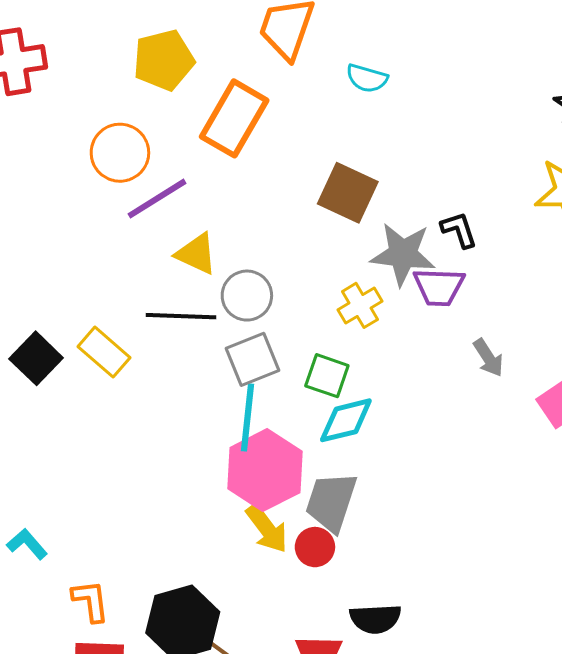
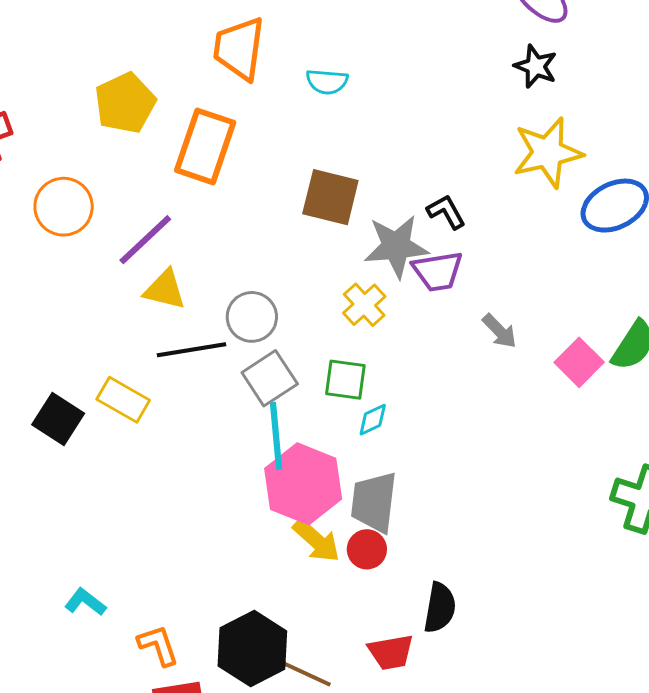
orange circle: (120, 153) -> (64, 207), moved
yellow triangle: (196, 254) -> (165, 290), moved
cyan diamond: (346, 420) -> (373, 420), size x0.6
black semicircle: (375, 619) -> (440, 608), turned -66

